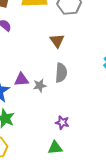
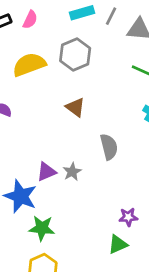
gray semicircle: (61, 73) -> (109, 147), moved
purple star: (62, 123) -> (128, 217), moved

